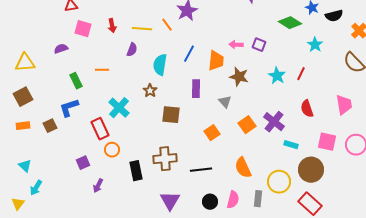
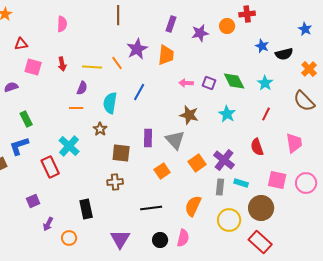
green diamond: (290, 23) -> (234, 81), moved, turned 30
orange trapezoid: (216, 61) -> (166, 55), moved
orange line: (102, 70) -> (76, 108), moved
red line: (301, 74) -> (266, 114), moved
purple rectangle: (196, 89) -> (148, 138), moved
gray triangle: (225, 102) -> (175, 140), size x1.5
orange circle: (112, 150) -> (69, 238), moved
brown cross: (165, 159) -> (115, 182), moved, size x0.7
orange semicircle: (243, 168) -> (193, 206), turned 50
gray rectangle: (258, 199) -> (220, 187), moved

